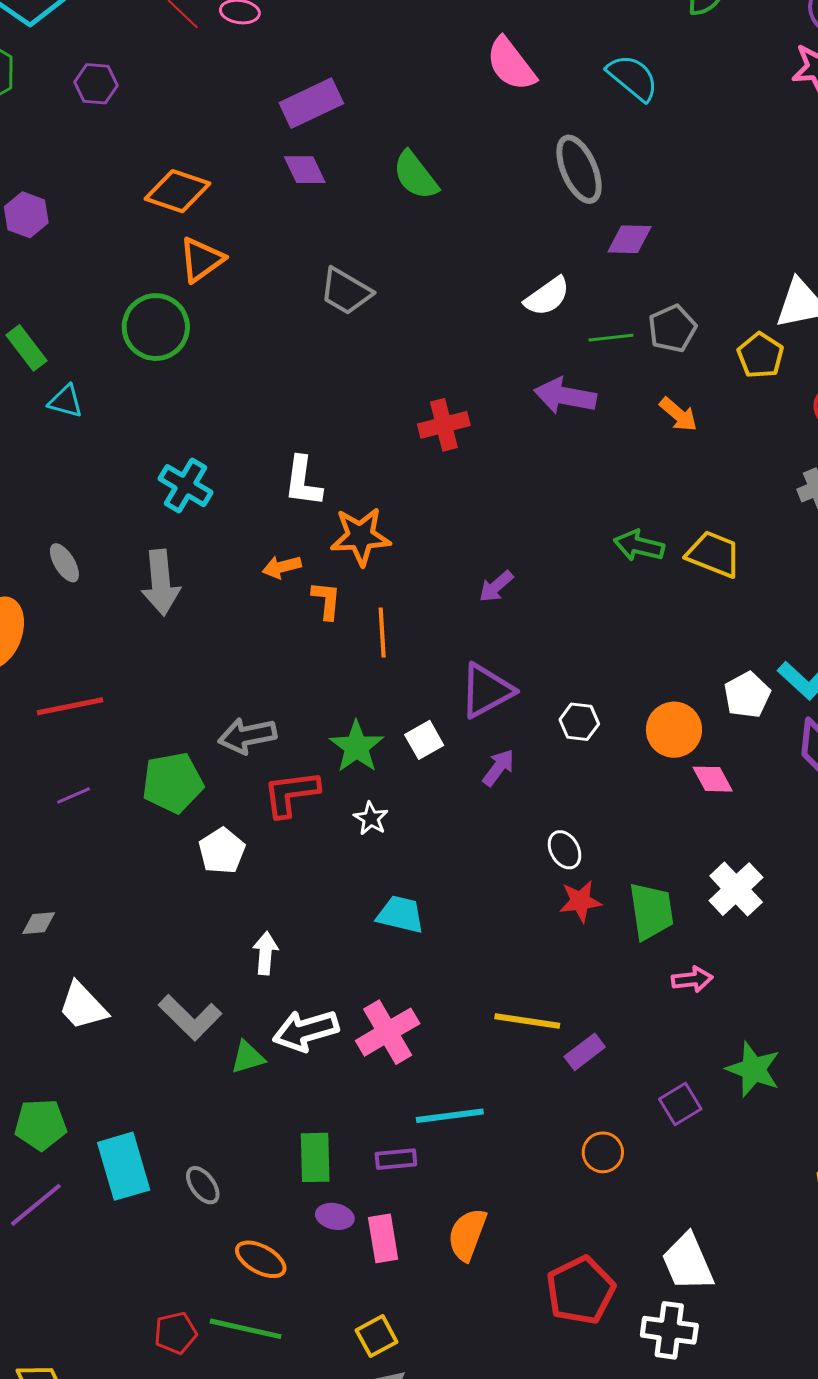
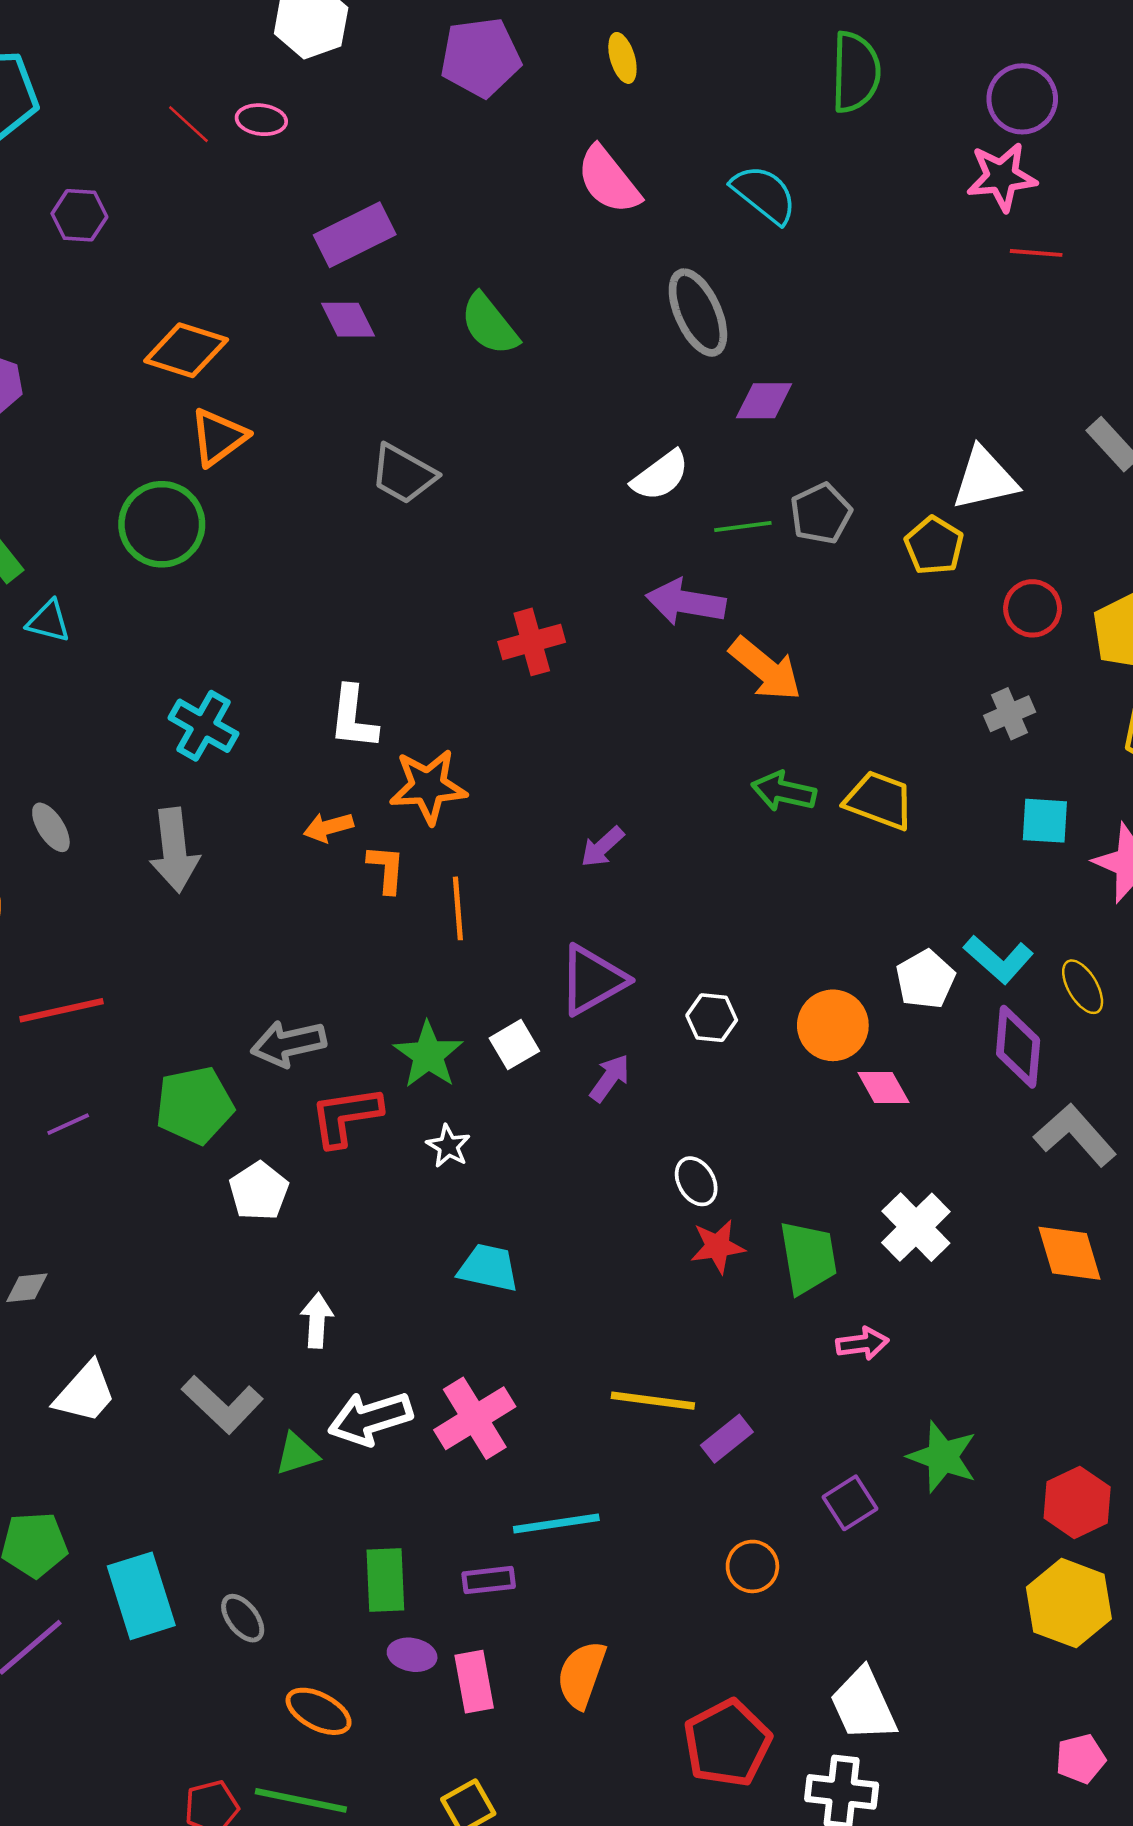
orange arrow: (678, 414) -> (765, 669), moved, size x1.5
white trapezoid: (83, 1006) -> (85, 1393), turned -94

